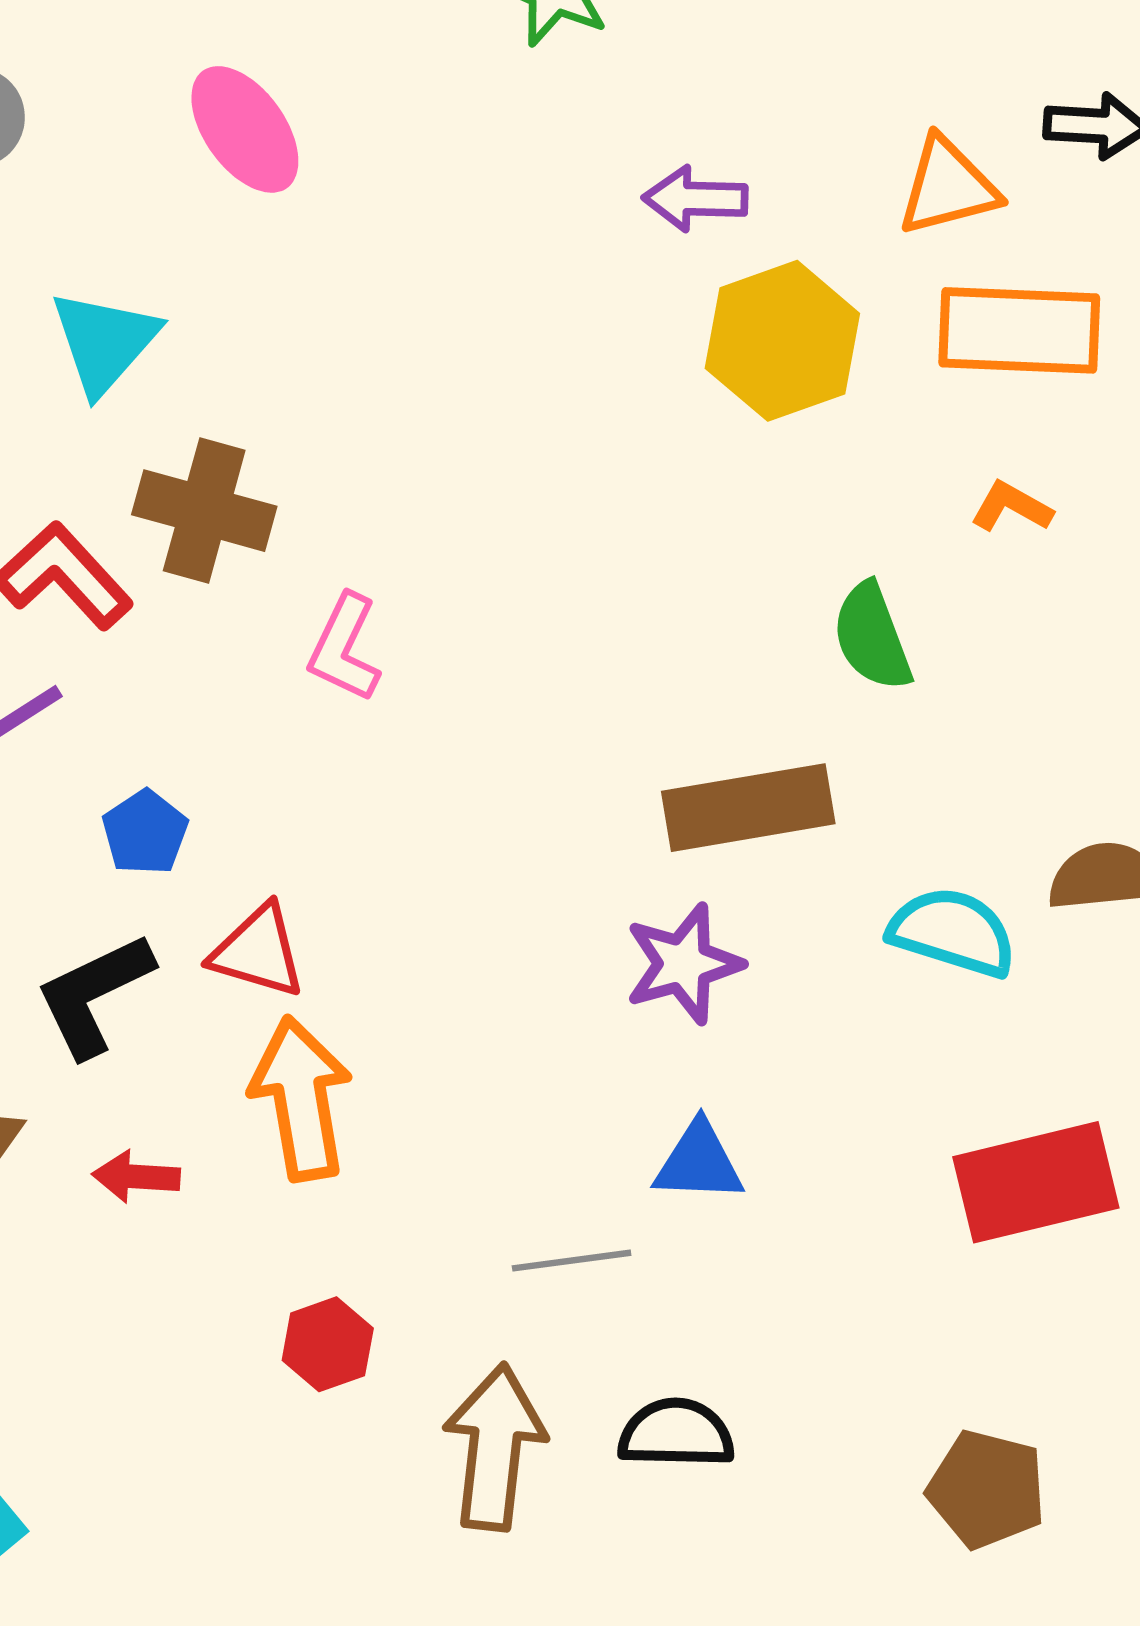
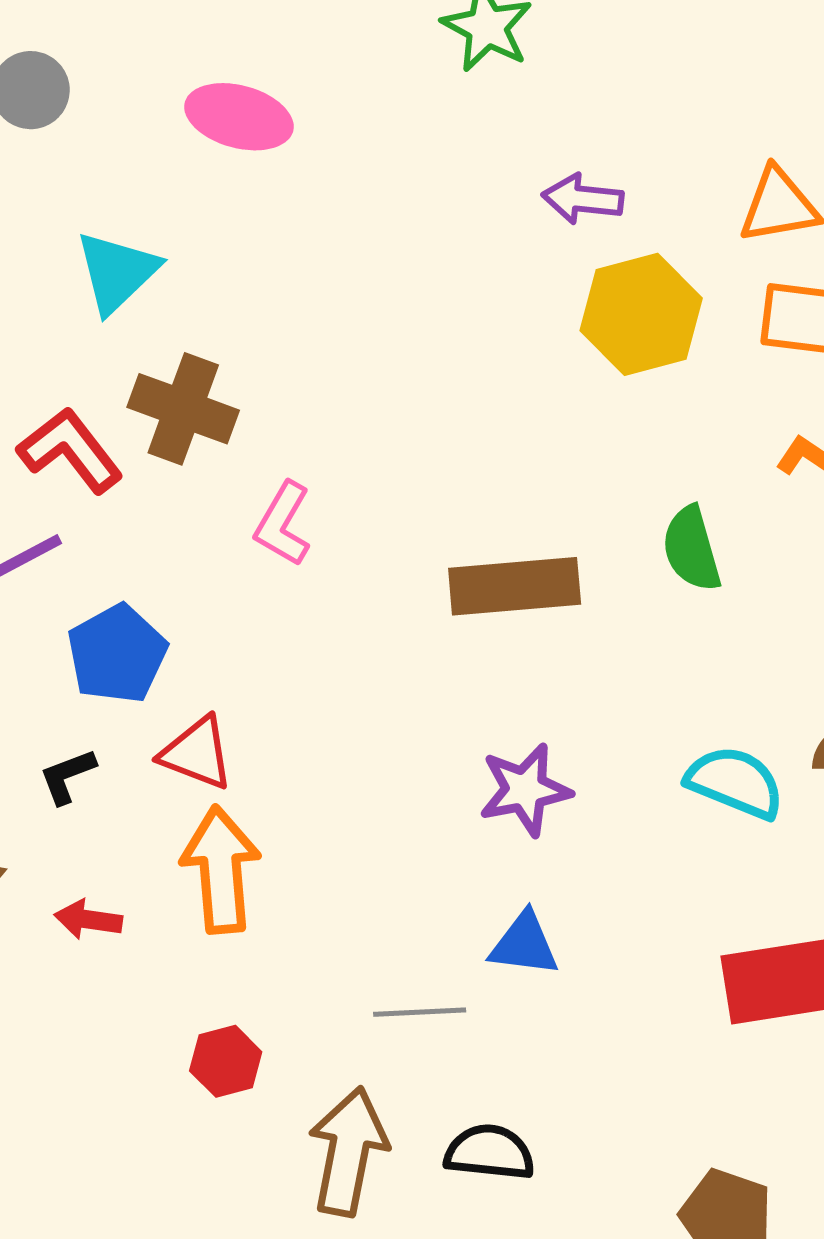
pink ellipse: (245, 129) -> (239, 117), turned -44
brown rectangle: (748, 808) -> (515, 586), moved
blue pentagon: (145, 832) -> (117, 654), size x1.5
black L-shape: (94, 995) -> (67, 776), size x0.6

